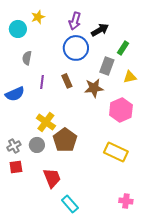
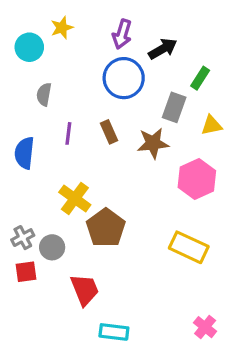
blue semicircle: (15, 94) -> (24, 153), turned 120
gray circle: (37, 145) -> (52, 247), moved
pink cross: (126, 201) -> (205, 327), turned 32
cyan rectangle: (70, 204) -> (114, 332), turned -42

